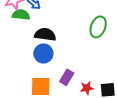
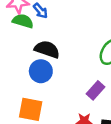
purple rectangle: (67, 77) -> (96, 90), moved

